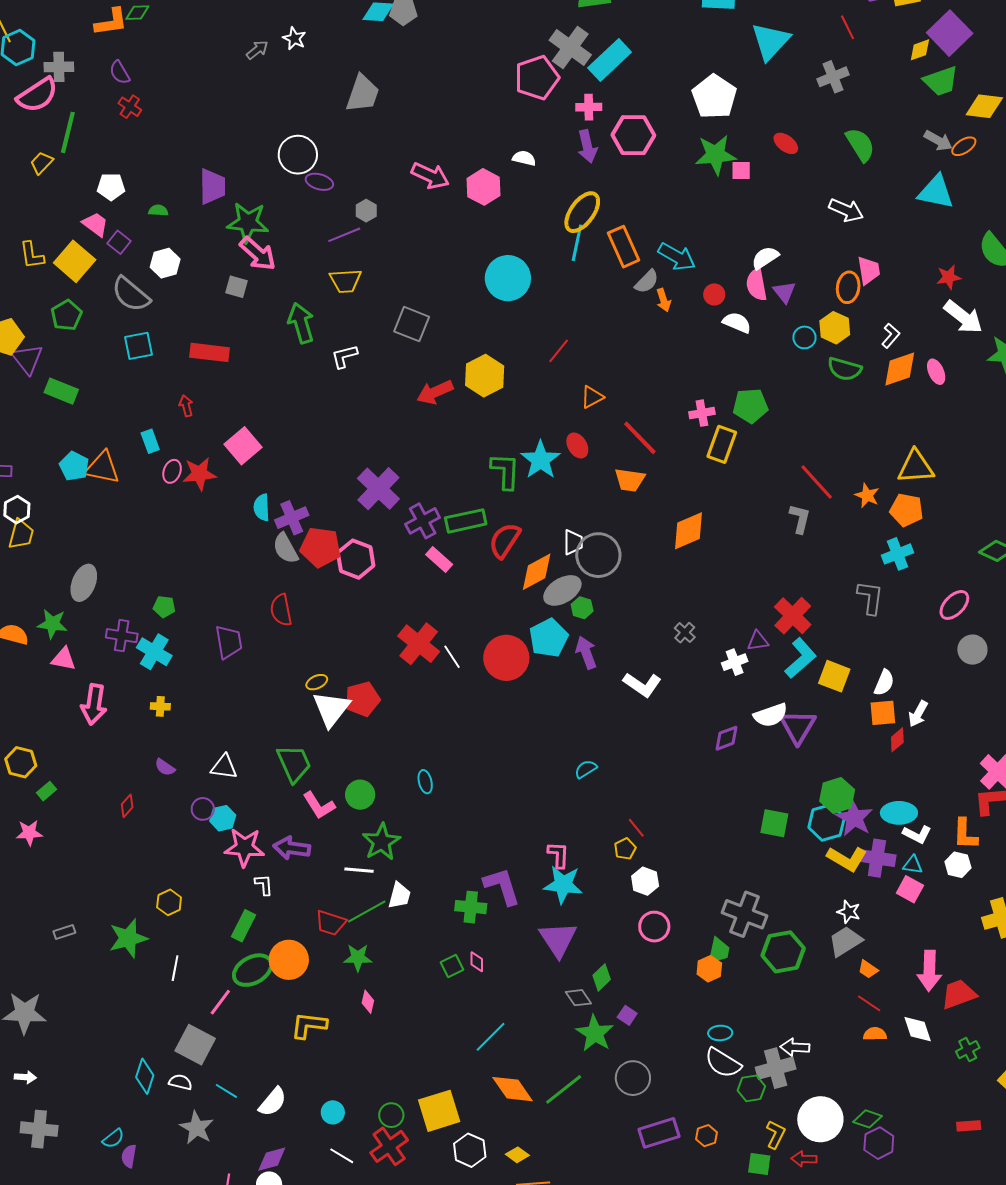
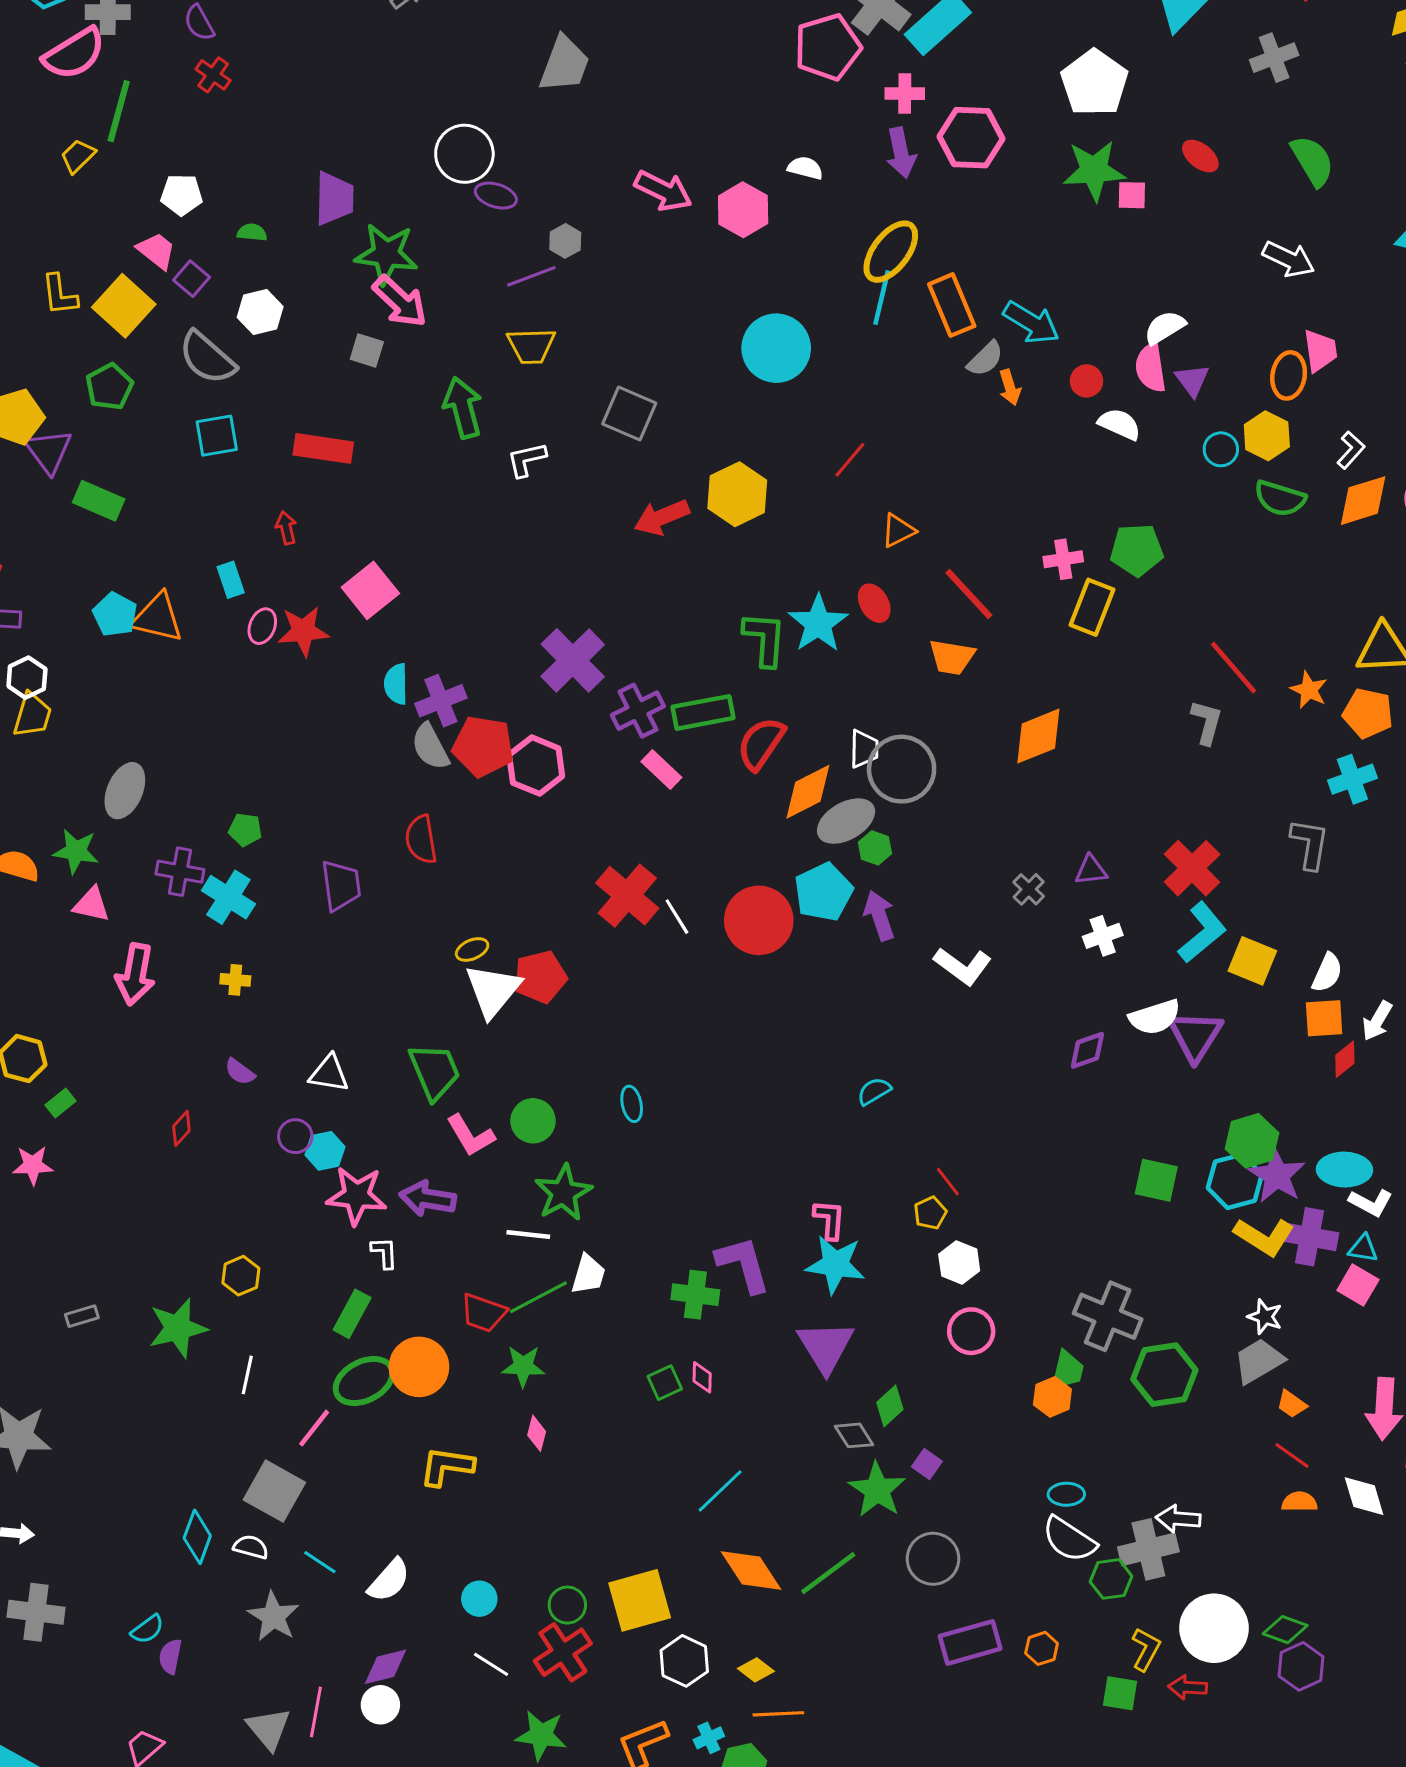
purple triangle: (758, 641) -> (1091, 870), moved

